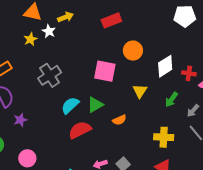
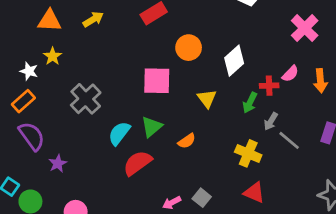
white star: (49, 31) -> (29, 71), moved
red cross: (189, 73) -> (269, 86), moved
gray arrow: (193, 111) -> (271, 121), moved
yellow cross: (164, 137) -> (248, 153), turned 30

